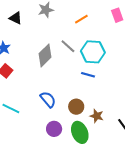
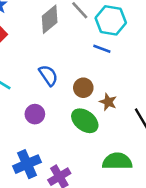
purple circle: (54, 129) -> (35, 114), moved
green ellipse: (80, 132) -> (85, 121), turned -35

